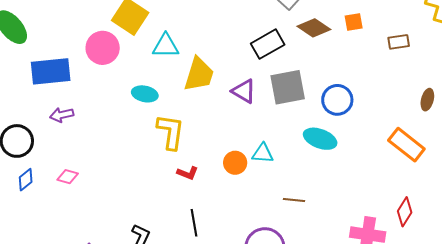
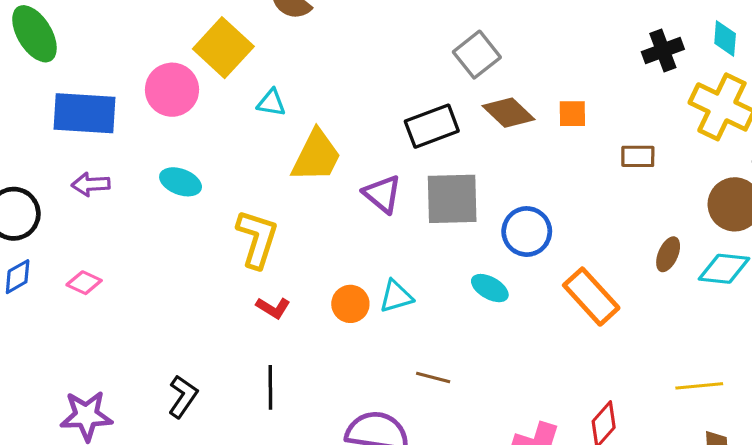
cyan triangle: (166, 46) -> (271, 103), size x0.7
cyan ellipse: (145, 94) -> (181, 182), moved
cyan ellipse: (320, 139) -> (490, 288), size x0.7
orange rectangle: (406, 145) -> (591, 297), moved
cyan triangle: (263, 153) -> (396, 296), turned -30

